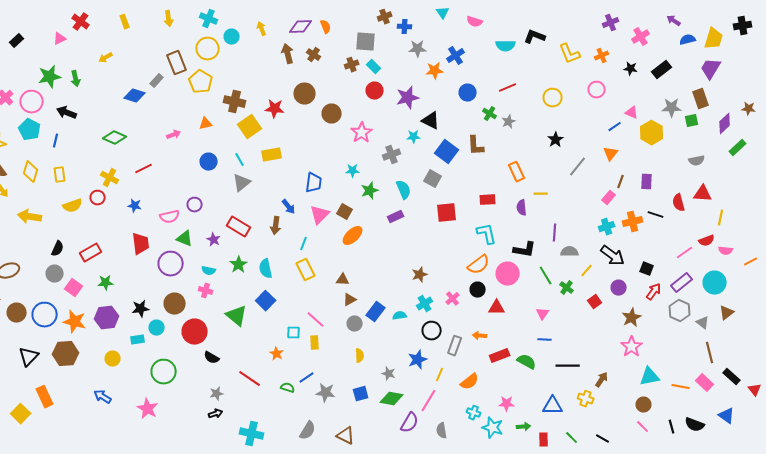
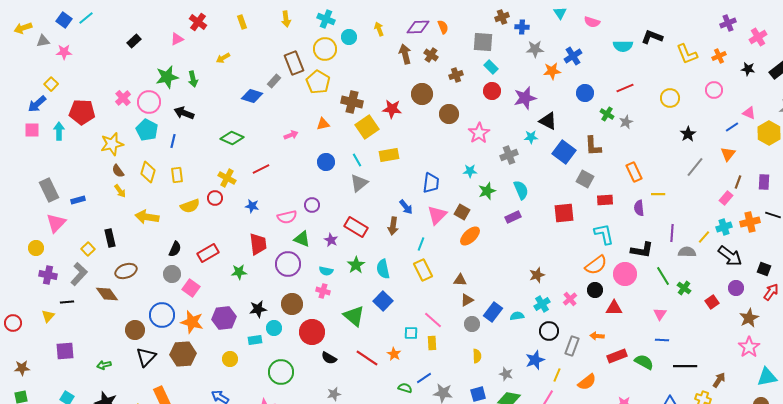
brown cross: (352, 65) -> (456, 75), moved
black star: (556, 140) -> (688, 134), moved
gray square: (433, 179) -> (585, 179), moved
yellow line: (587, 271) -> (704, 237), moved
green star: (106, 283) -> (239, 272), moved
brown circle: (17, 313) -> (135, 330), moved
red line: (250, 379) -> (367, 358), moved

